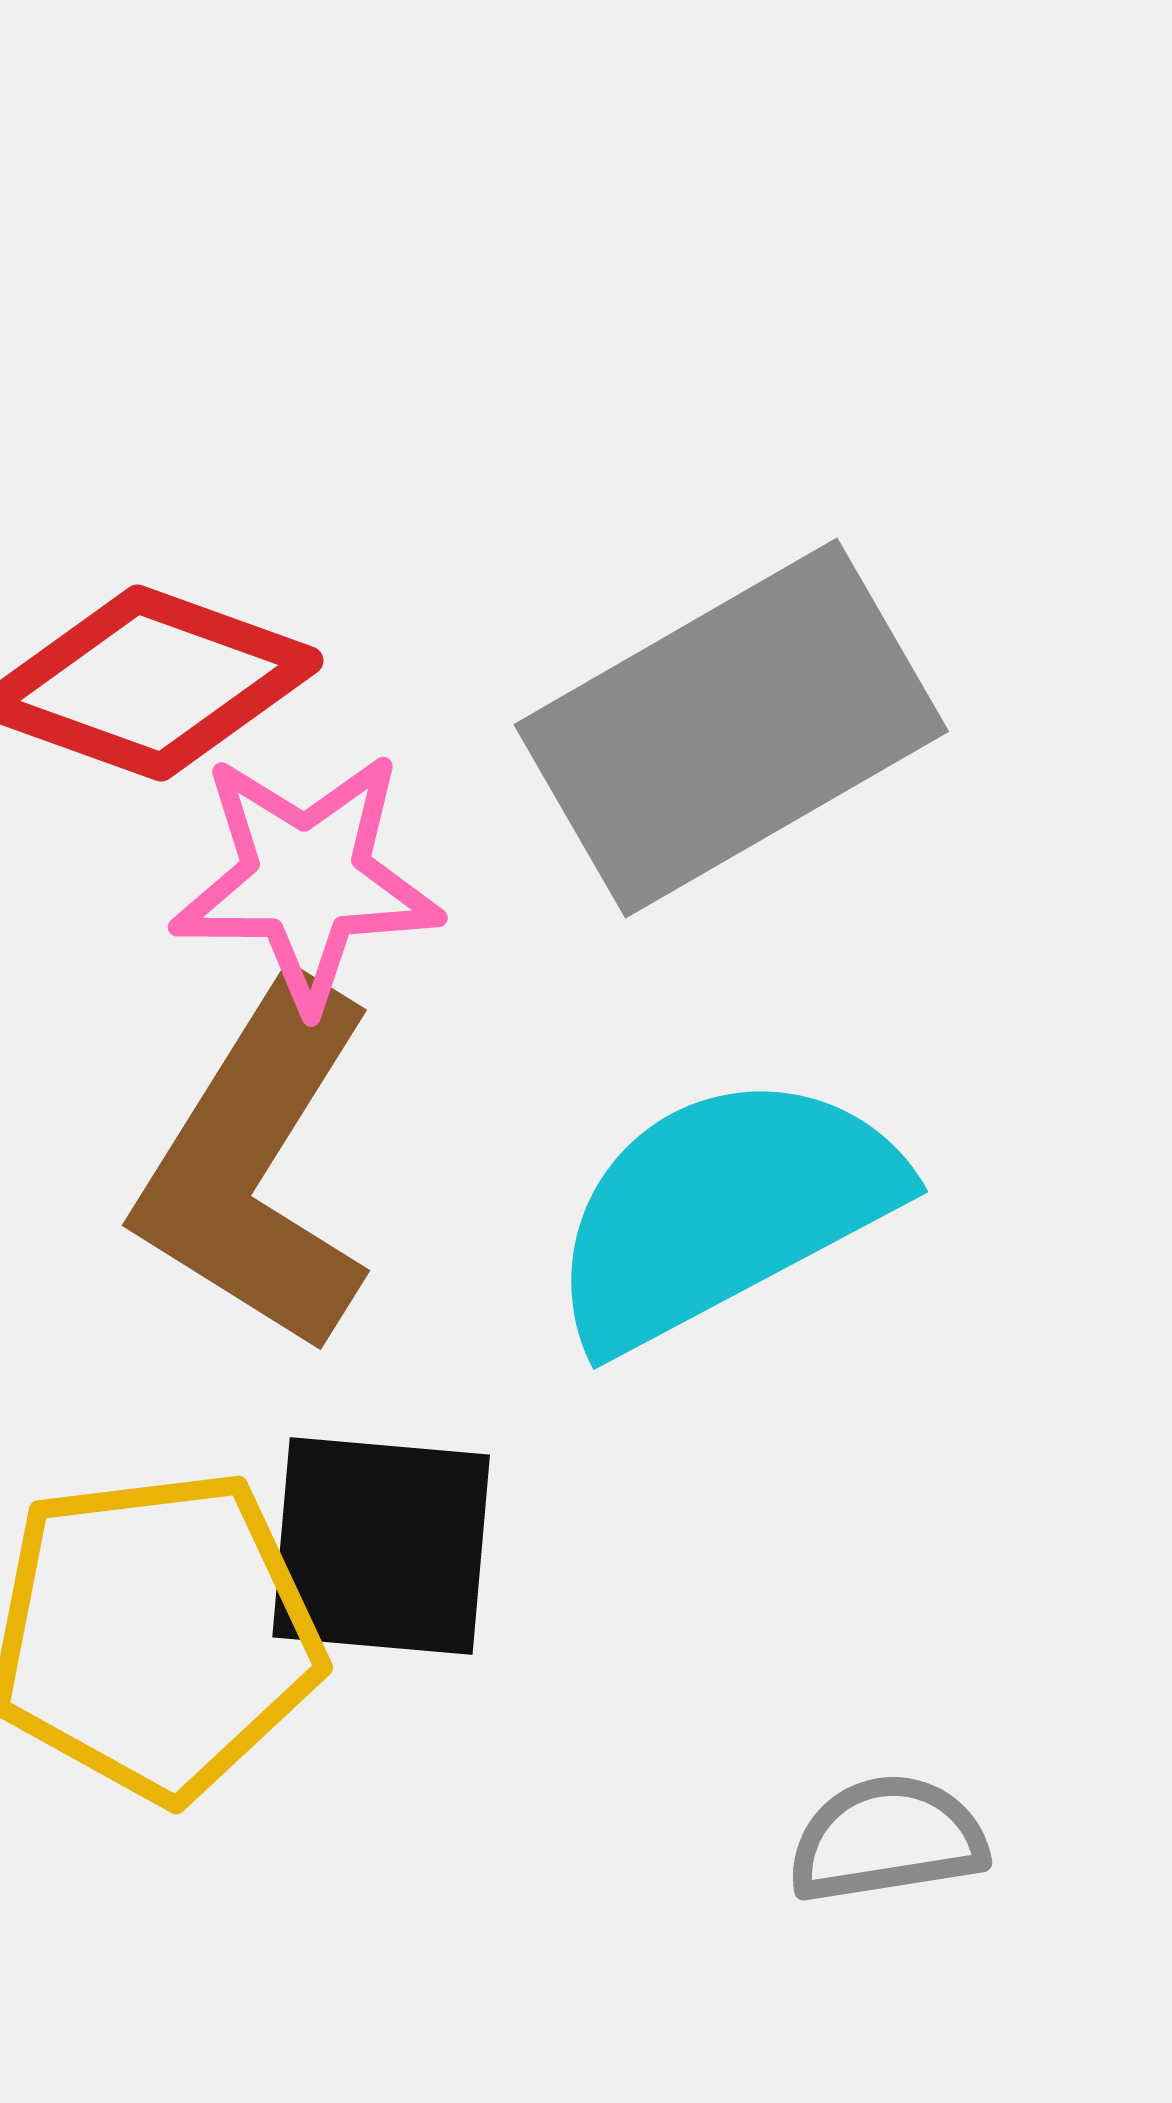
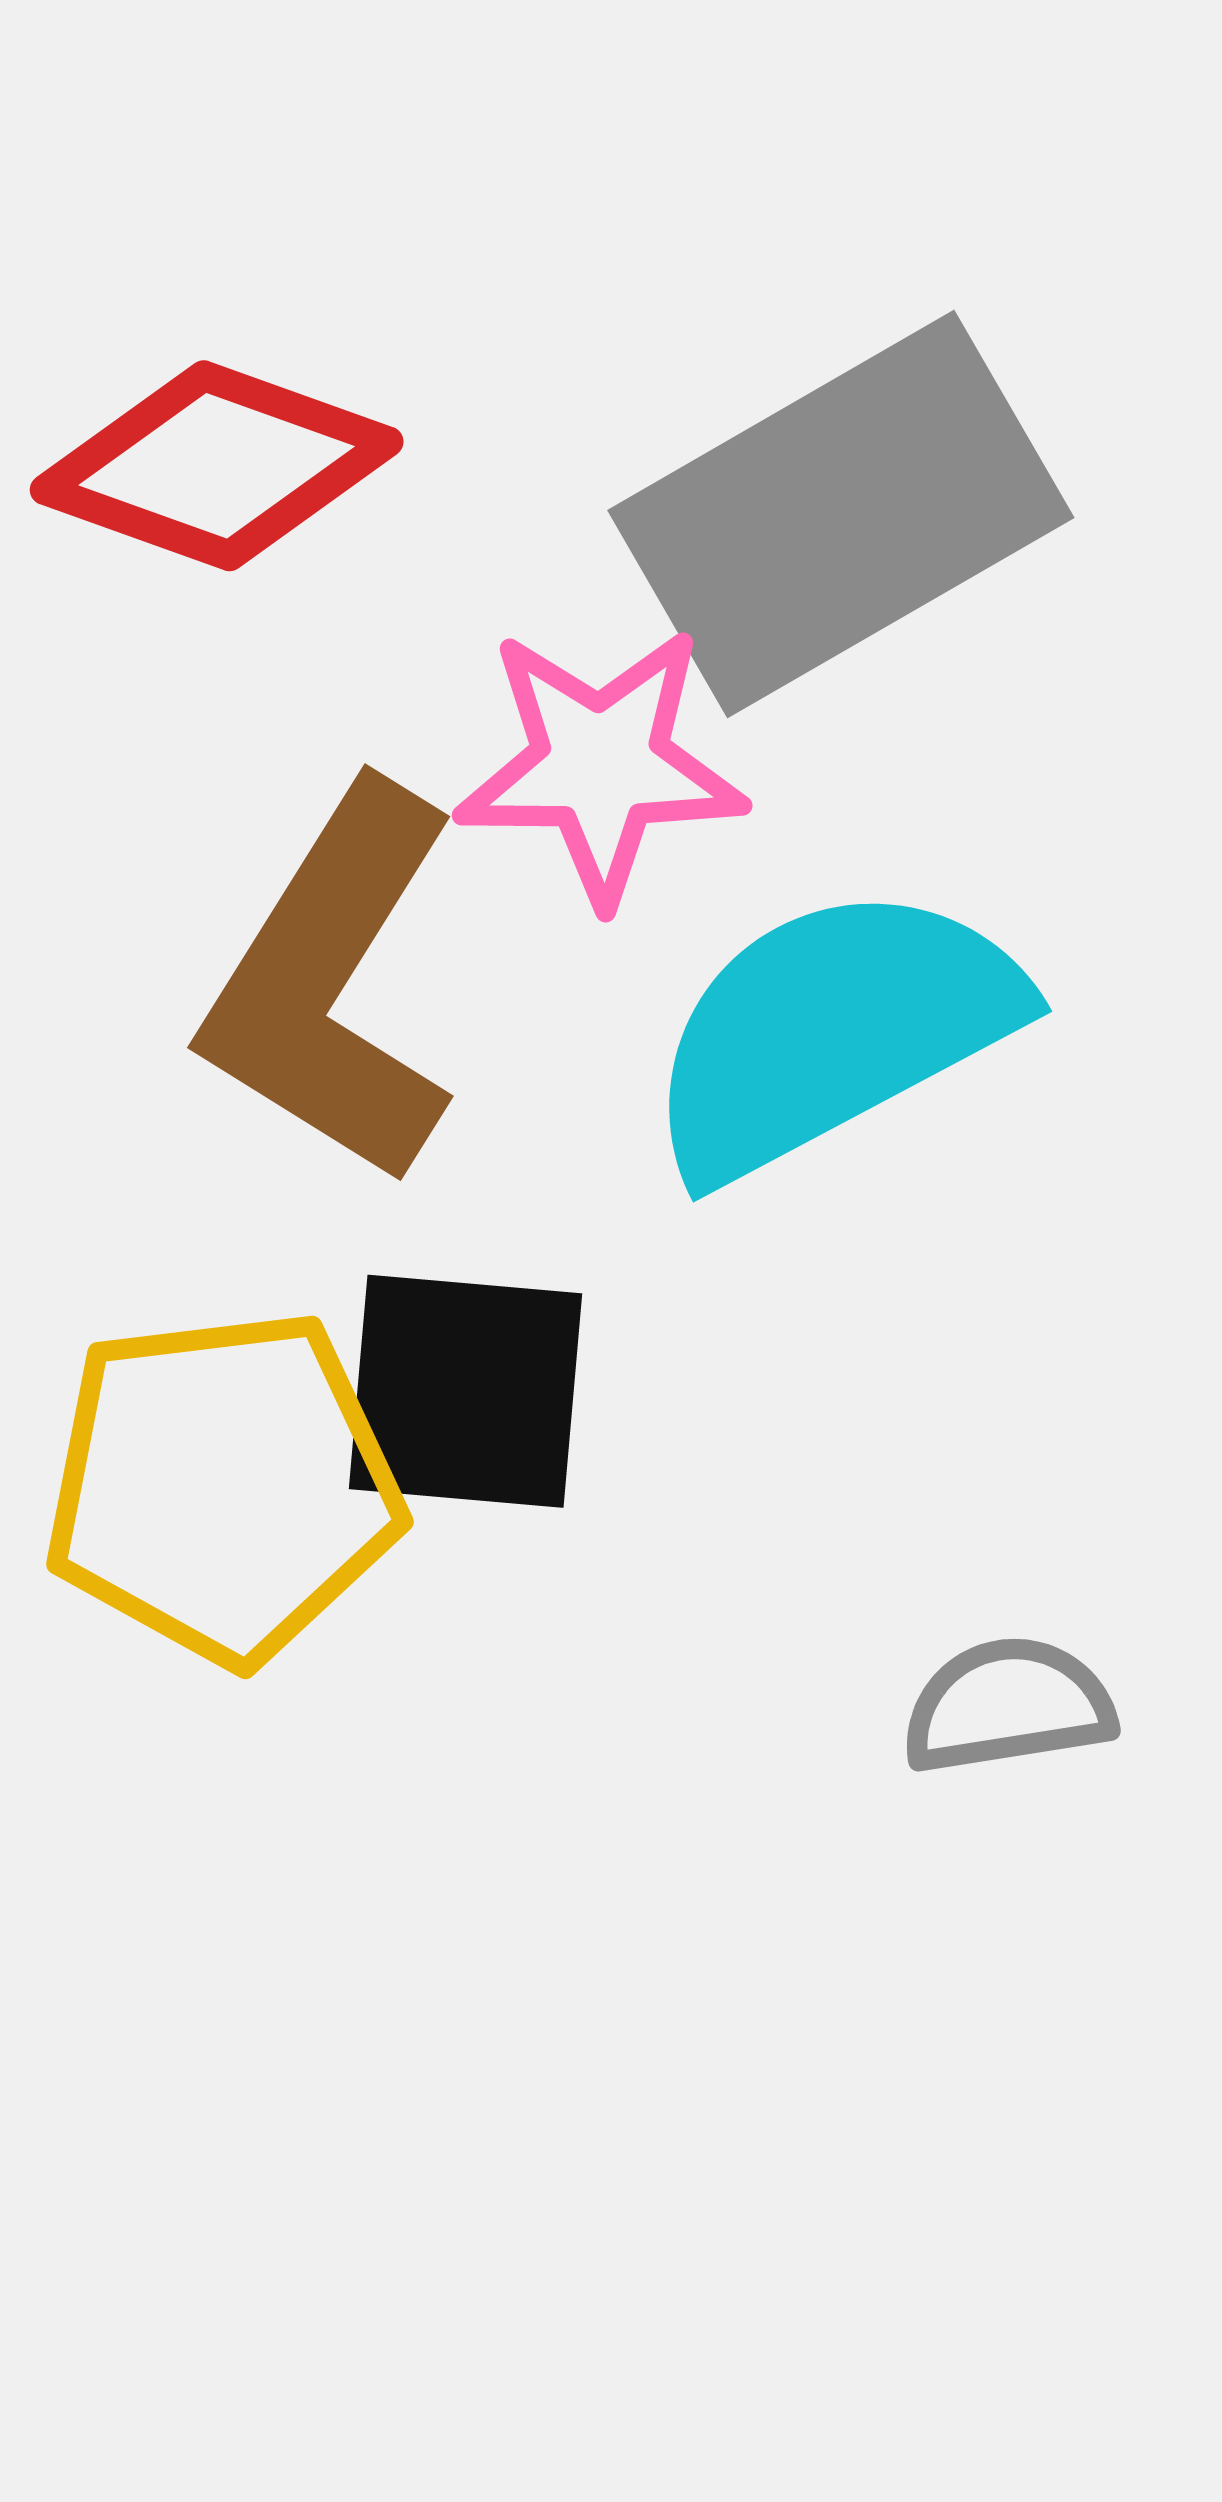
pink star: (306, 880) -> (601, 765), moved

